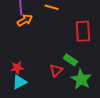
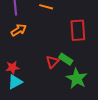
orange arrow: (25, 20) -> (19, 30), moved
red triangle: (56, 70) -> (52, 62), moved

